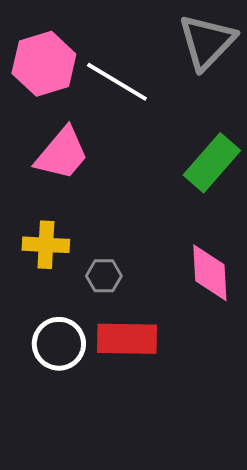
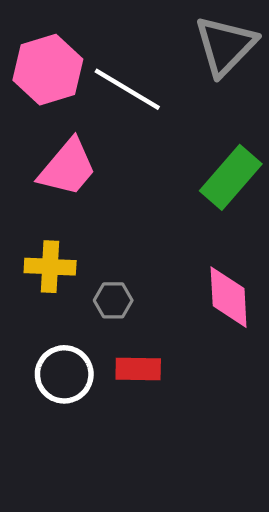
red rectangle: (127, 339) -> (138, 369), size x0.7

